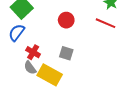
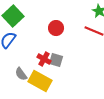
red cross: (33, 52) -> (44, 59), moved

